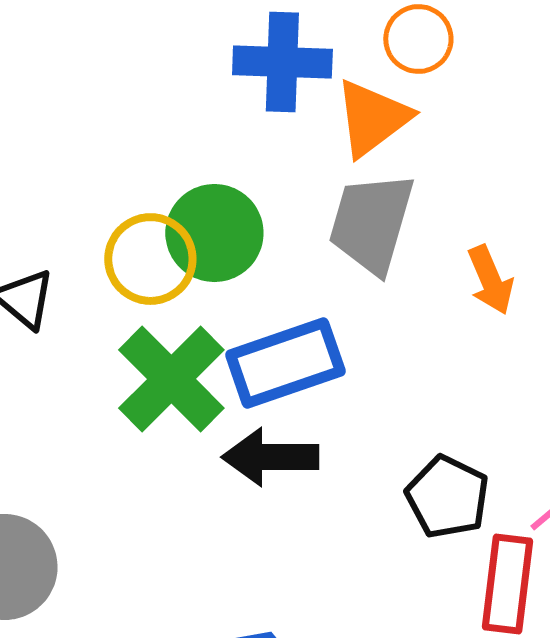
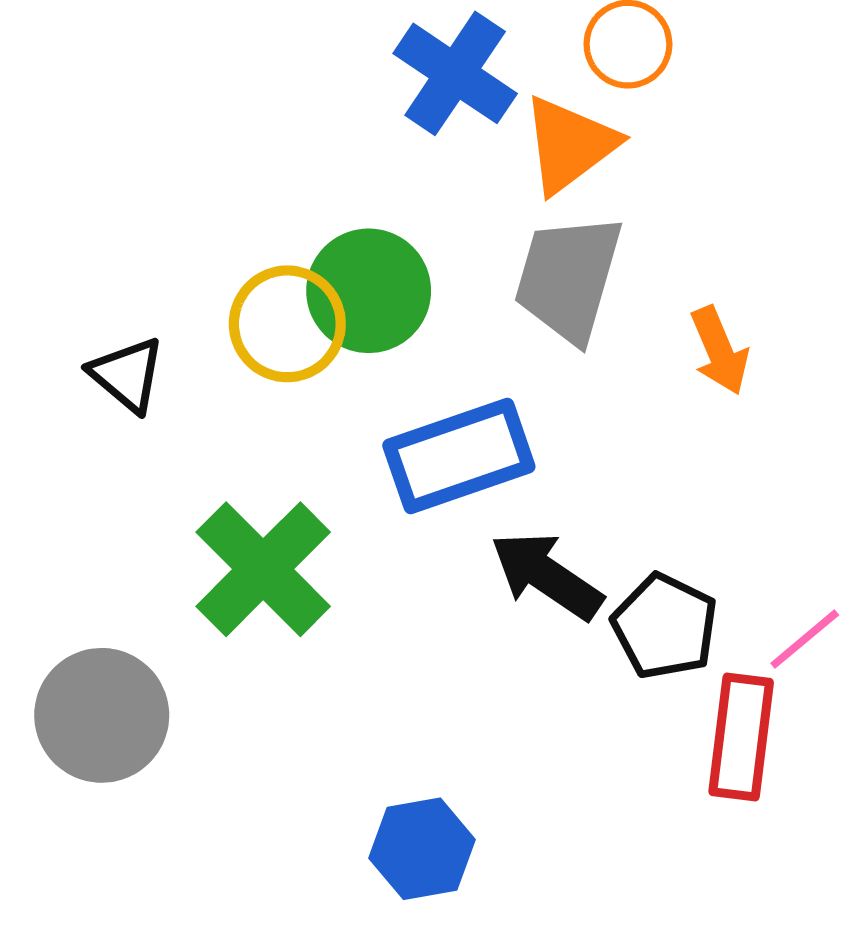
blue cross: (282, 62) -> (455, 73), turned 32
green cross: (171, 379) -> (263, 569), moved
black arrow: (270, 457) -> (547, 576), moved, turned 34

